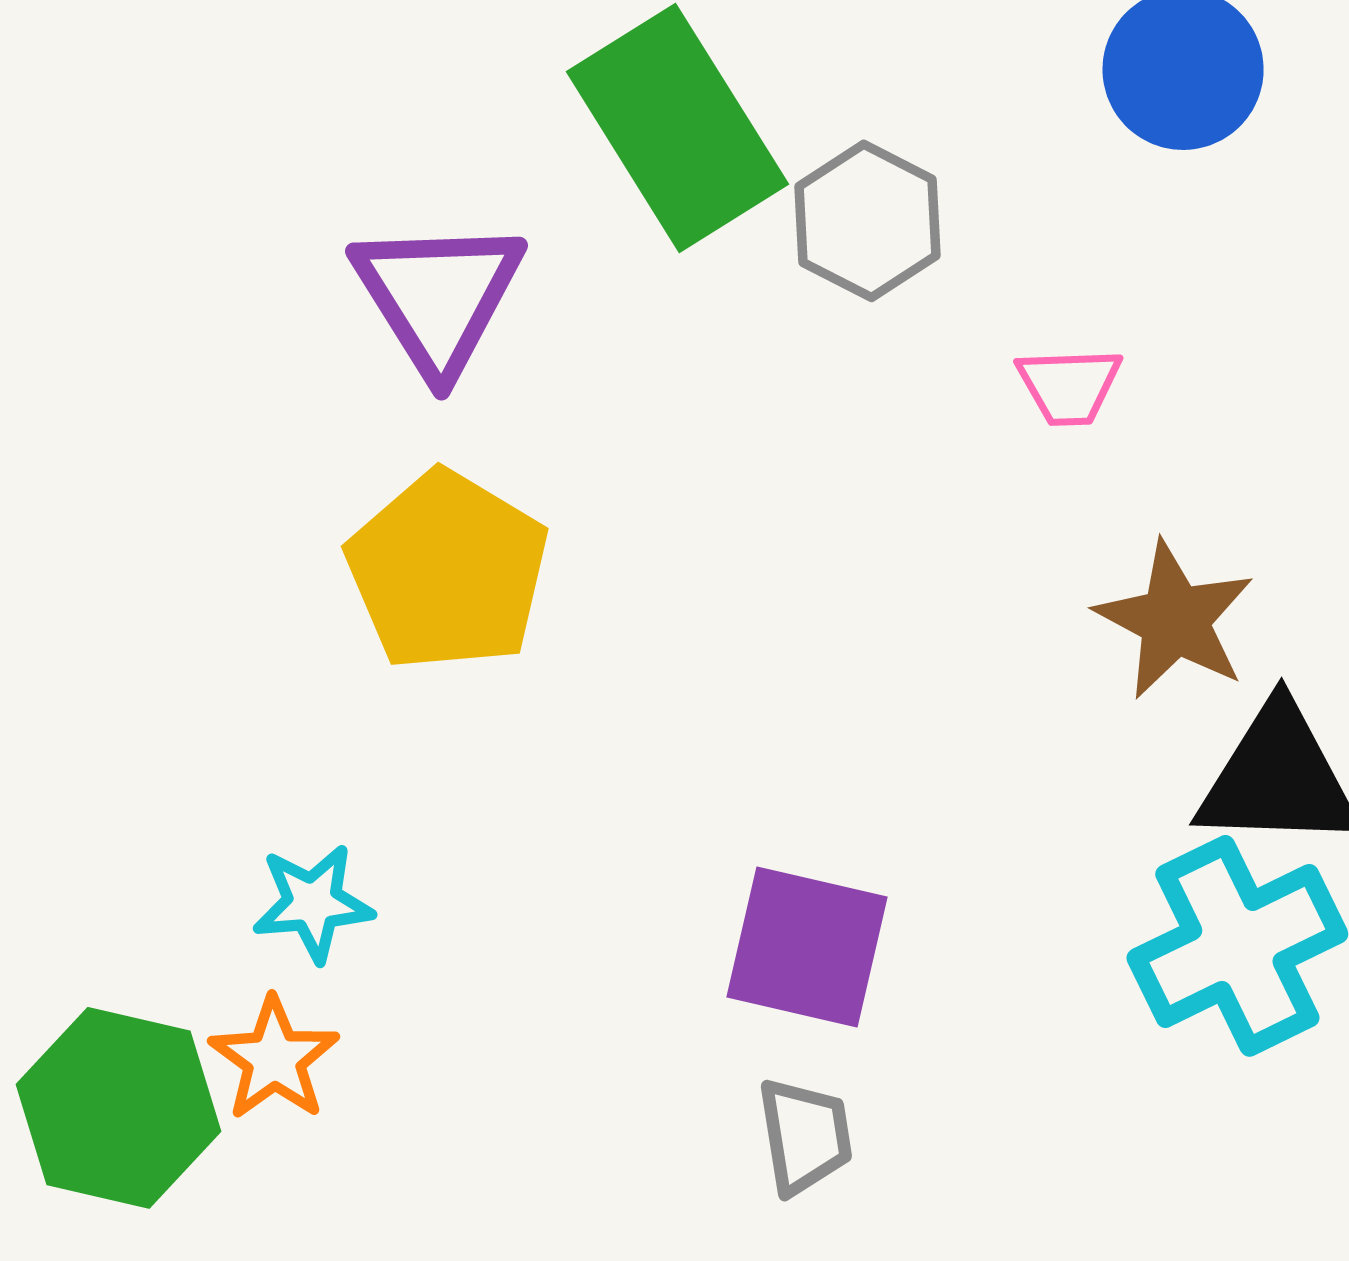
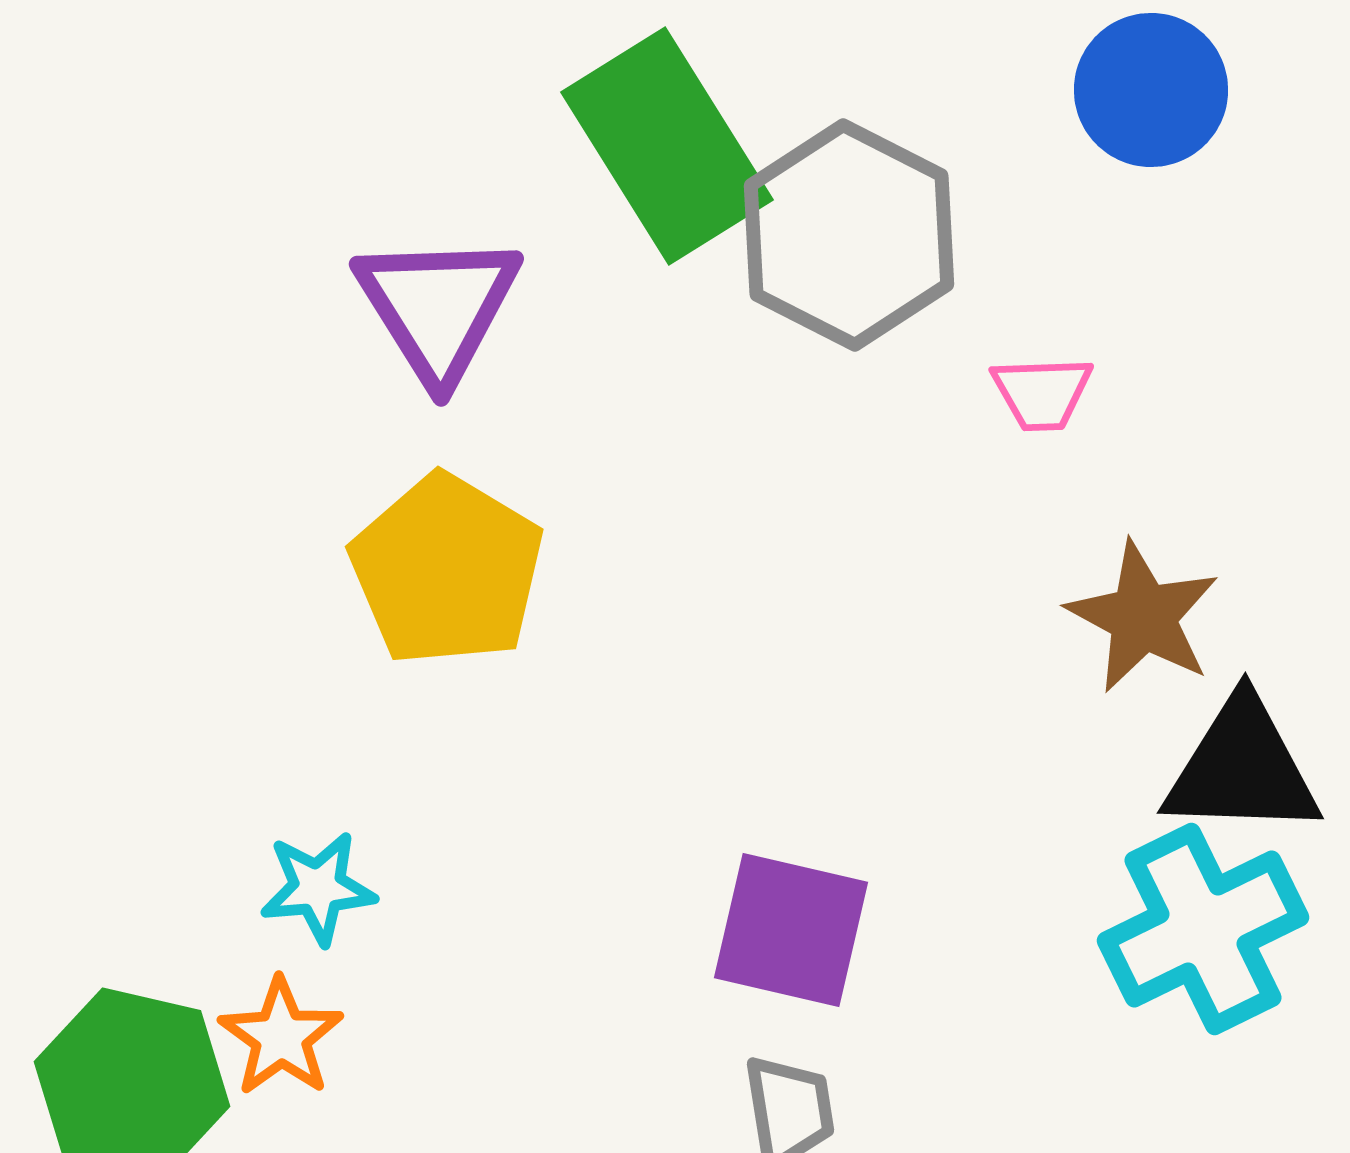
gray hexagon: (868, 221) -> (849, 235), size x1.5

